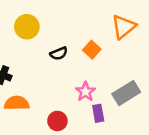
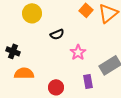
orange square: (92, 50) -> (86, 10), moved
pink star: (85, 92) -> (78, 52), moved

